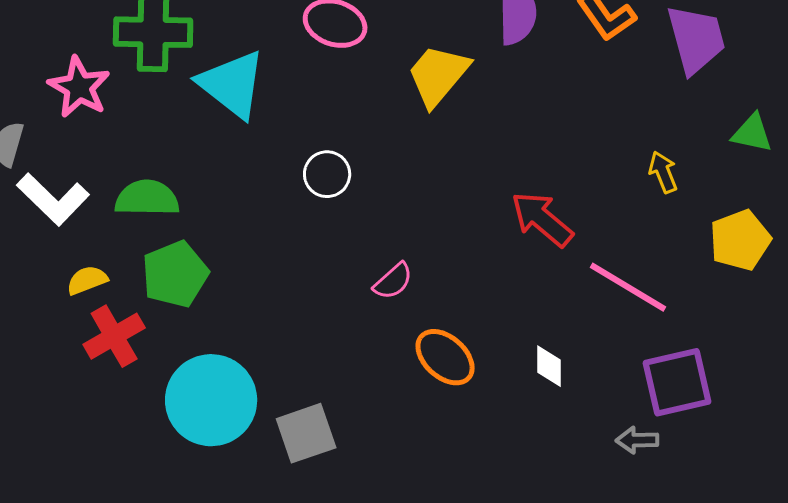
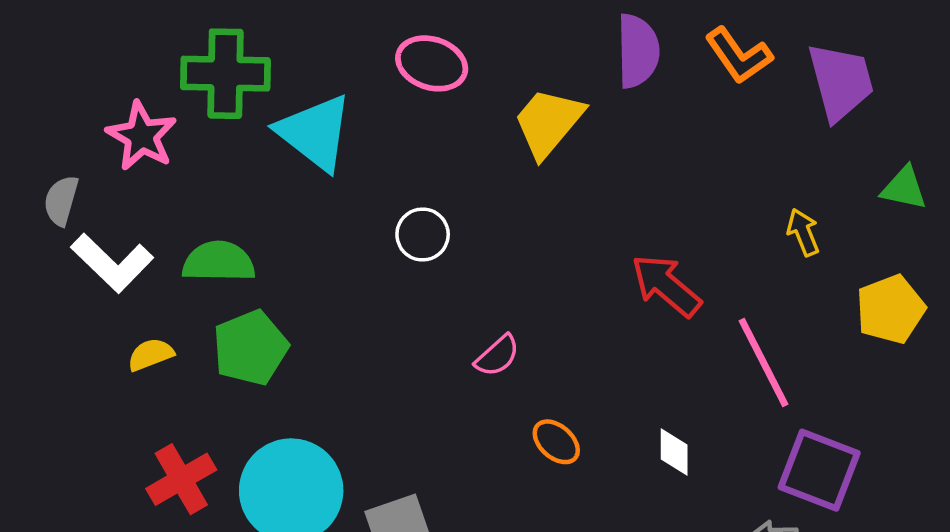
pink line: (628, 287) -> (764, 363), turned 32
red cross: (114, 336) -> (181, 479), moved
orange ellipse: (445, 357) -> (556, 442), size x0.7
purple square: (677, 382) -> (819, 470), turned 34

